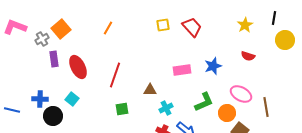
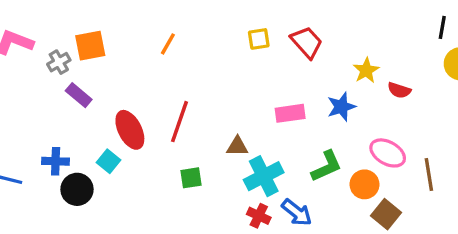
yellow star: (245, 25) -> (366, 70), moved
orange square: (61, 29) -> (90, 46), turned 30
purple rectangle: (54, 59) -> (79, 95), turned -42
red ellipse: (78, 67) -> (130, 130), moved
cyan cross: (166, 108) -> (264, 176), size x1.6

